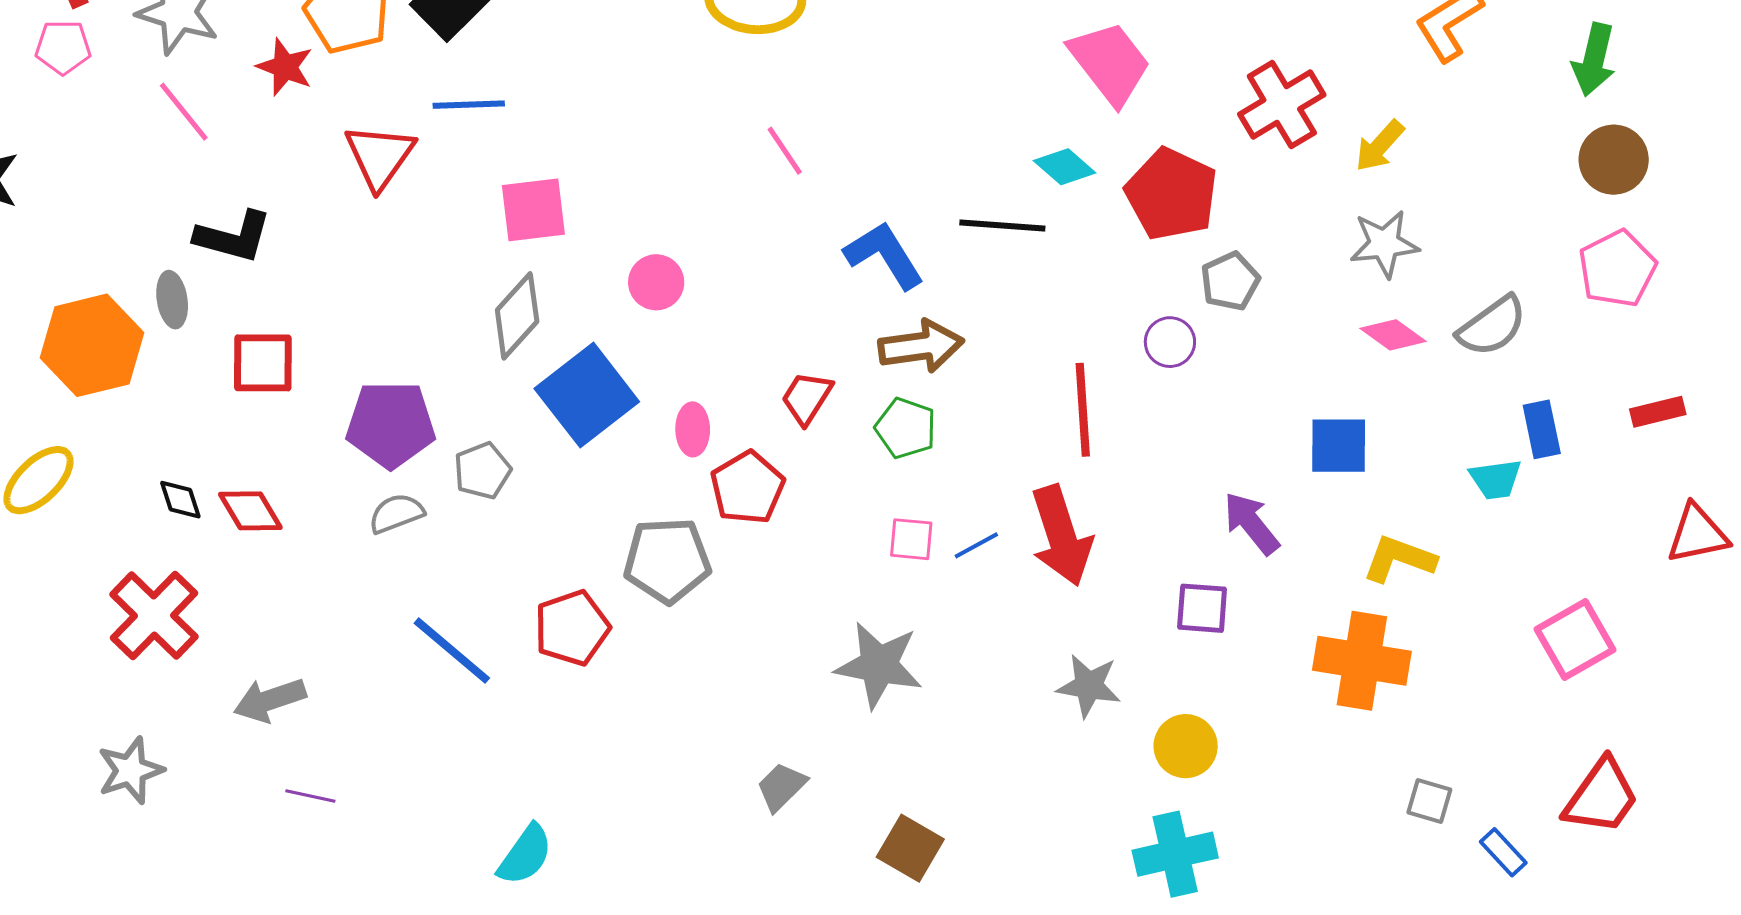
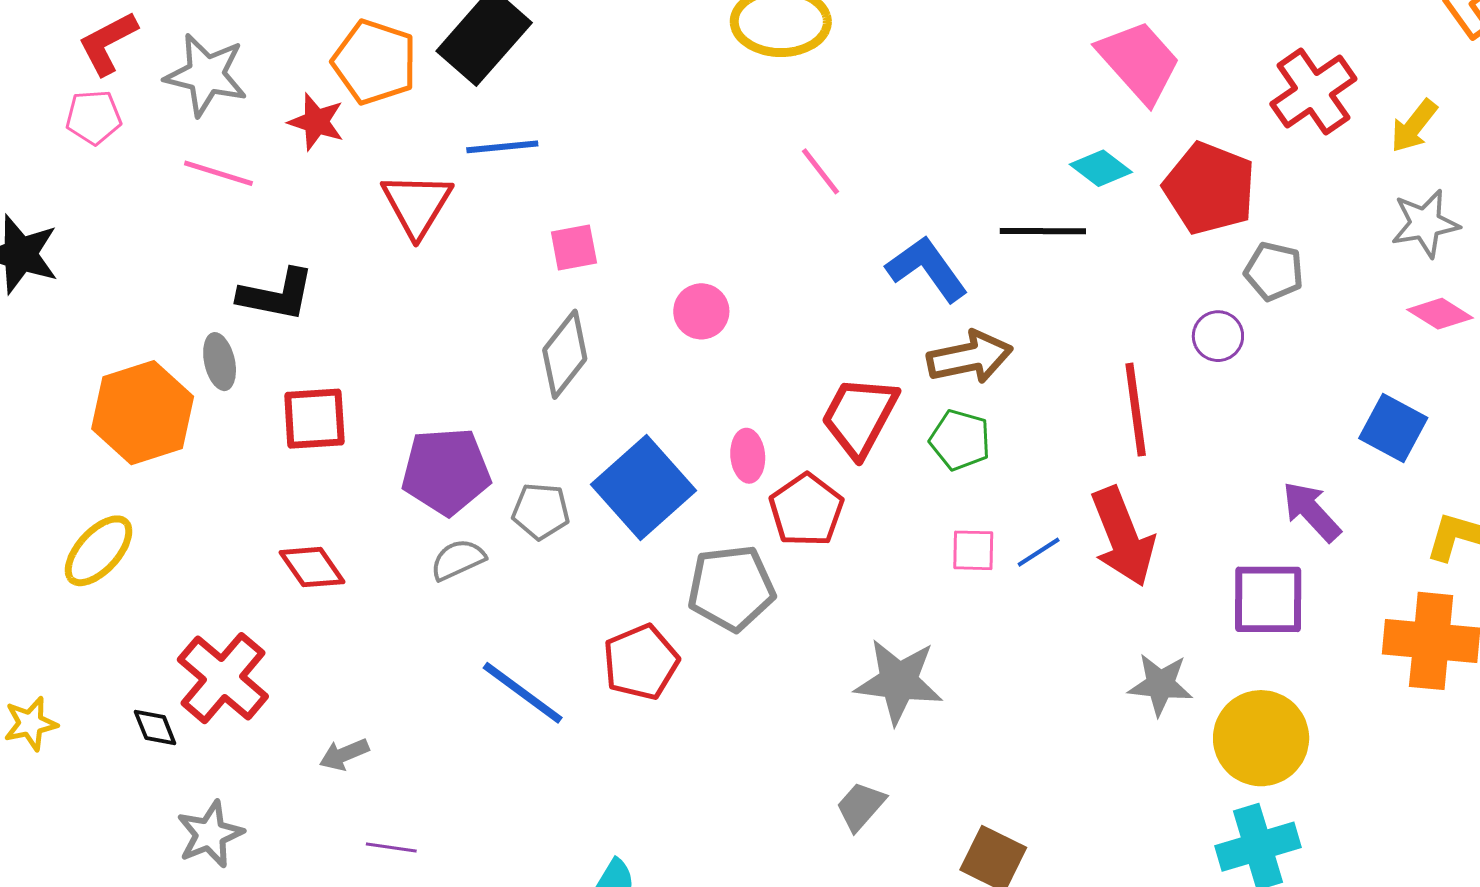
pink line: (184, 112) -> (218, 173), turned -30
pink square: (533, 210) -> (574, 247), size x0.7
gray pentagon: (1230, 281) -> (1274, 271), turned -30
blue square: (587, 395) -> (644, 487), moved
red trapezoid: (807, 398) -> (859, 416), size x1.5
blue square: (1339, 446) -> (1393, 428), turned 32
gray pentagon: (483, 471) -> (541, 511), turned 30
black diamond: (180, 500) -> (155, 728), moved
purple square: (1202, 608) -> (1268, 599), size x1.4
gray star: (879, 665) -> (899, 681), moved
gray arrow: (270, 700) -> (344, 754), size x0.7
yellow circle: (1186, 746) -> (1261, 738), size x1.5

